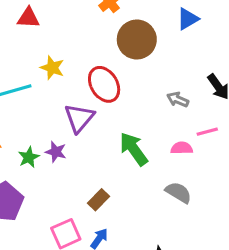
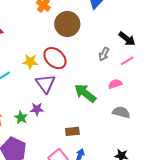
yellow star: (52, 68) -> (30, 62), moved
gray arrow: (178, 100) -> (104, 54), turned -72
pink line: (207, 132) -> (127, 61), moved
brown rectangle: (99, 200) -> (72, 131), turned 56

